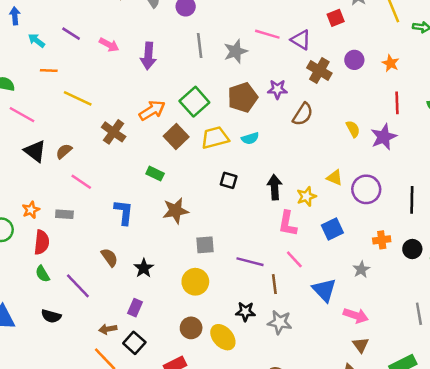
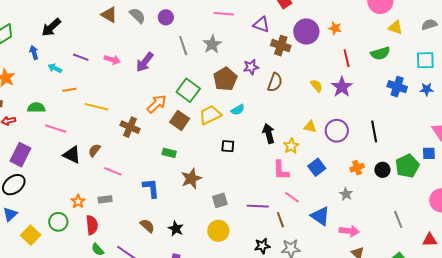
pink line: (267, 34) -> (224, 14), moved
purple arrow: (148, 56) -> (145, 62), turned 45
purple circle: (354, 60) -> (306, 32), size x1.6
black arrow: (275, 187) -> (269, 133), moved

